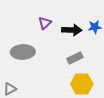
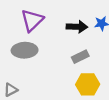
purple triangle: (45, 23) -> (32, 20), moved, size x1.6

